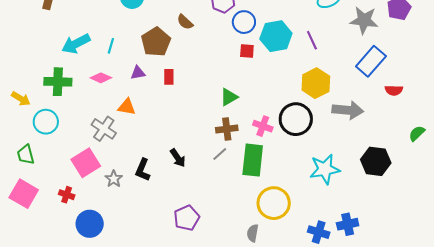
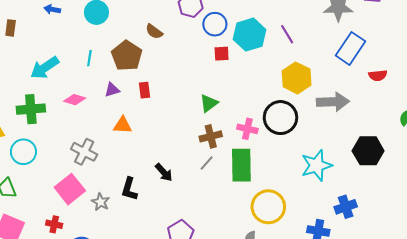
cyan line: (111, 46) -> (89, 58), moved
orange triangle: (127, 107) -> (123, 125), moved
blue cross: (348, 224) -> (346, 207), moved

